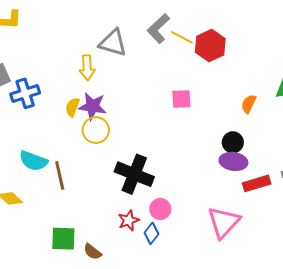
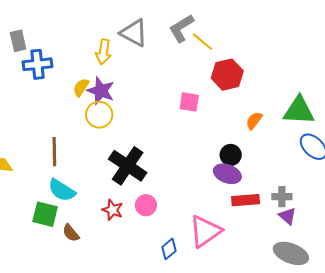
red hexagon: (210, 46) -> (227, 75), moved
cyan semicircle: (33, 161) -> (62, 190), moved
red star: (129, 220) -> (113, 210), turned 30
blue diamond: (152, 233) -> (169, 249), moved

